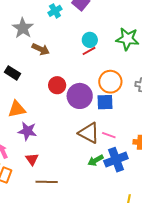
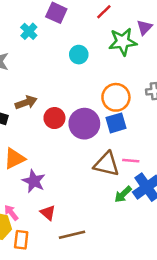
brown arrow: (41, 49) -> (26, 102), moved, turned -30
red line: (89, 51) -> (104, 12), moved
purple star: (27, 131) -> (34, 181), turned 30

